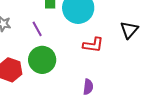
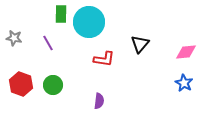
green circle: (42, 60) -> (53, 85), moved, size x0.7

